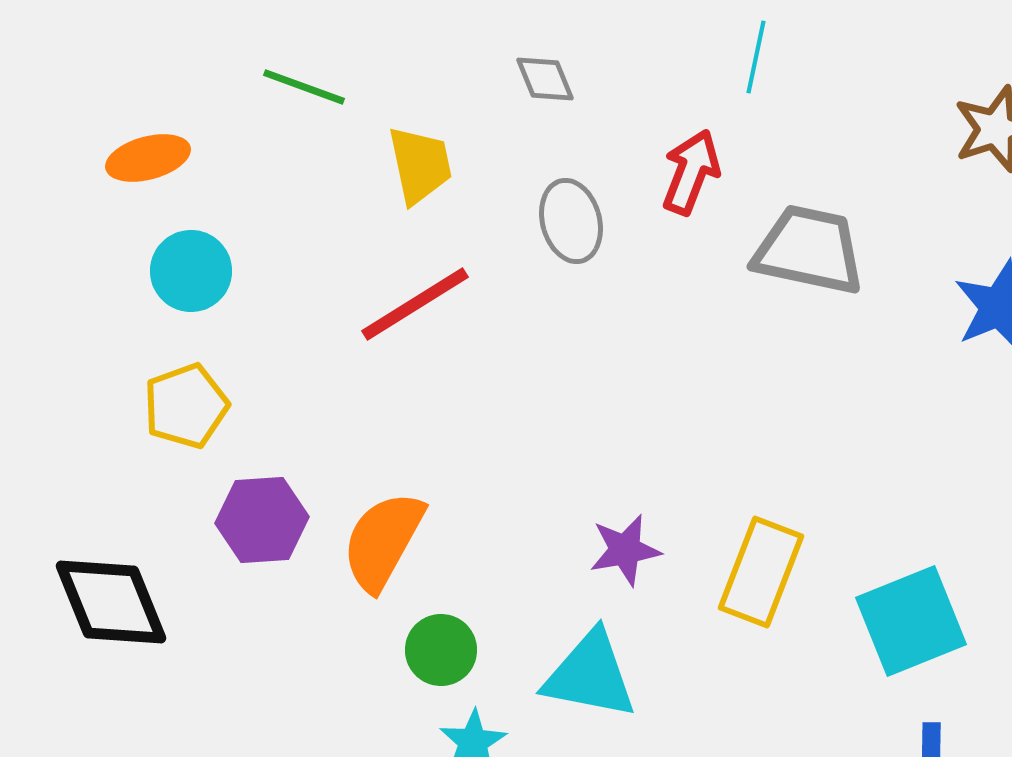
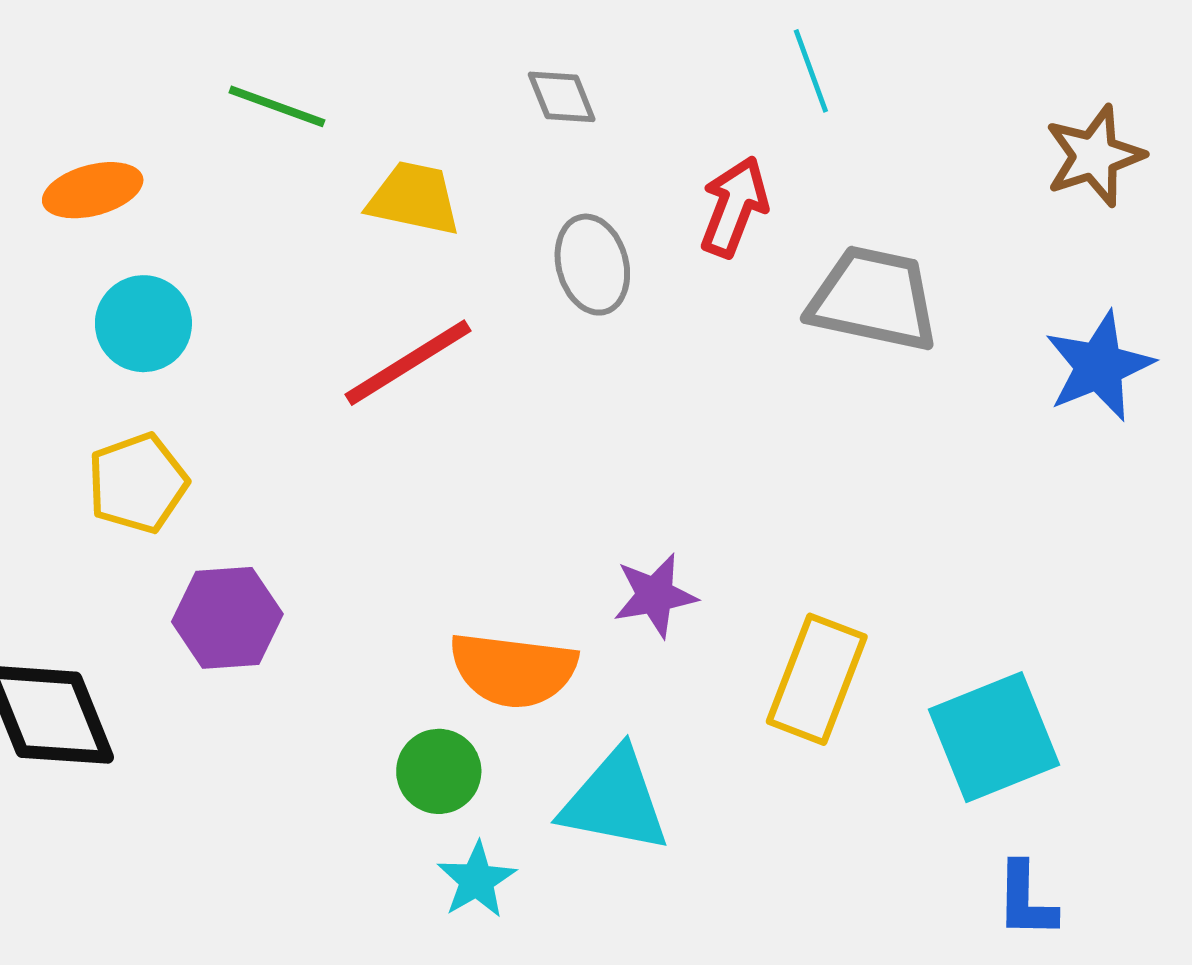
cyan line: (756, 57) -> (811, 71), turned -32
yellow trapezoid: (420, 165) -> (414, 198), turned -66
orange semicircle: (383, 541) -> (513, 670), moved, turned -112
purple star: (625, 550) -> (655, 595), moved

